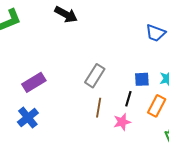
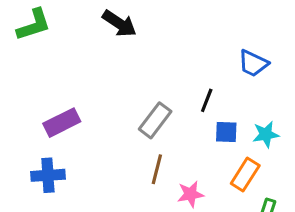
black line: (128, 99) -> (207, 100), moved
blue cross: (28, 118) -> (48, 175), turned 30

